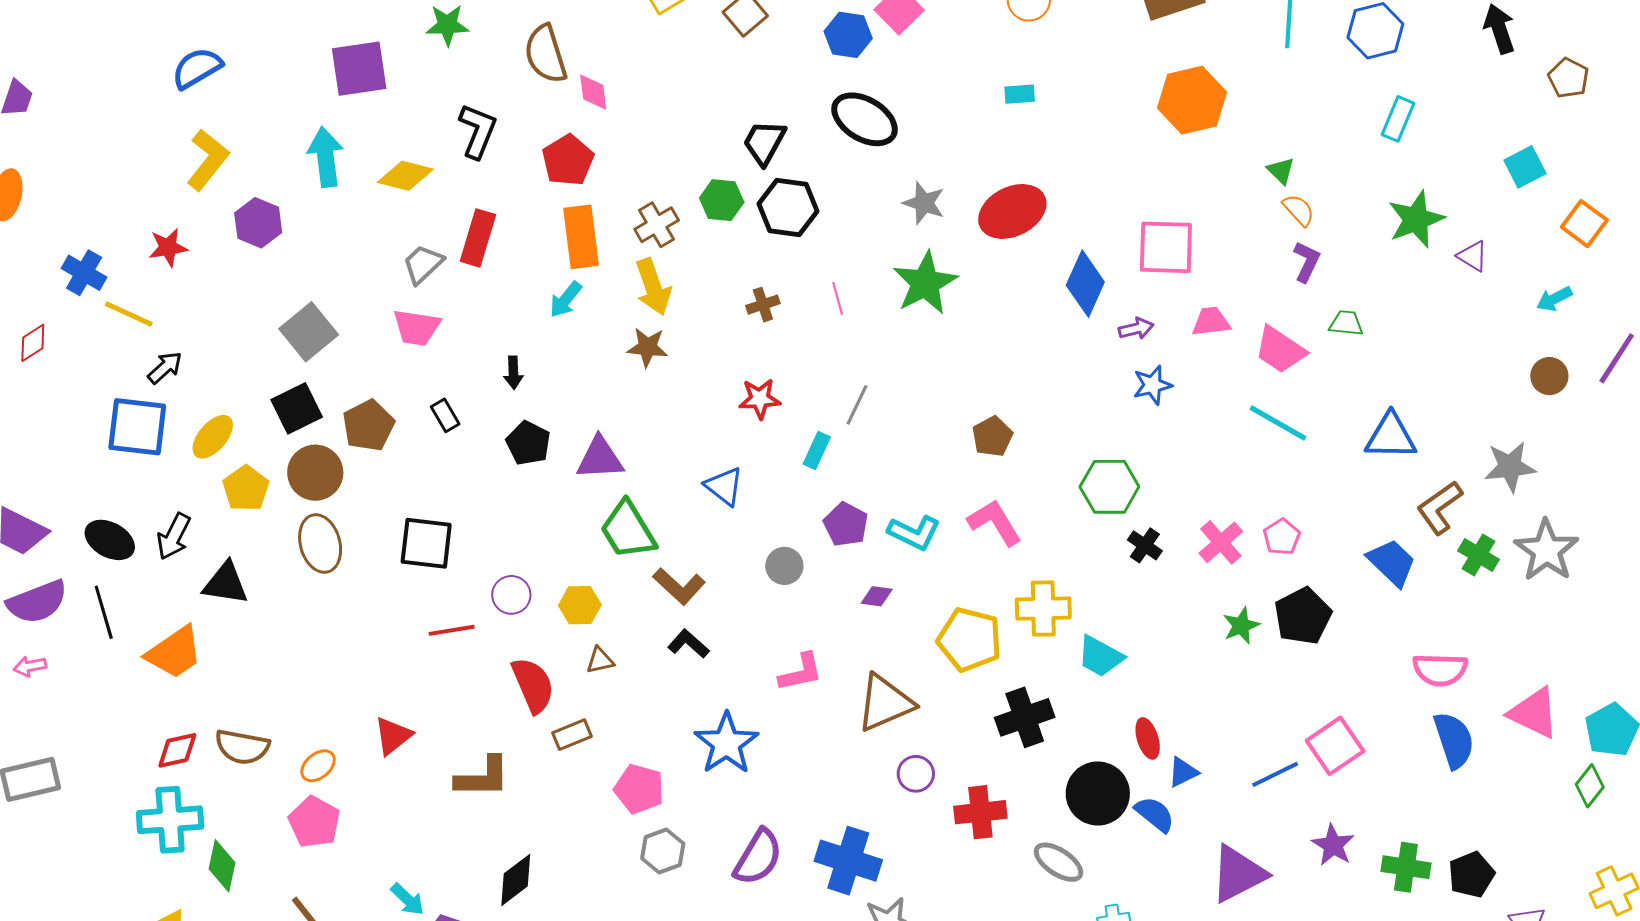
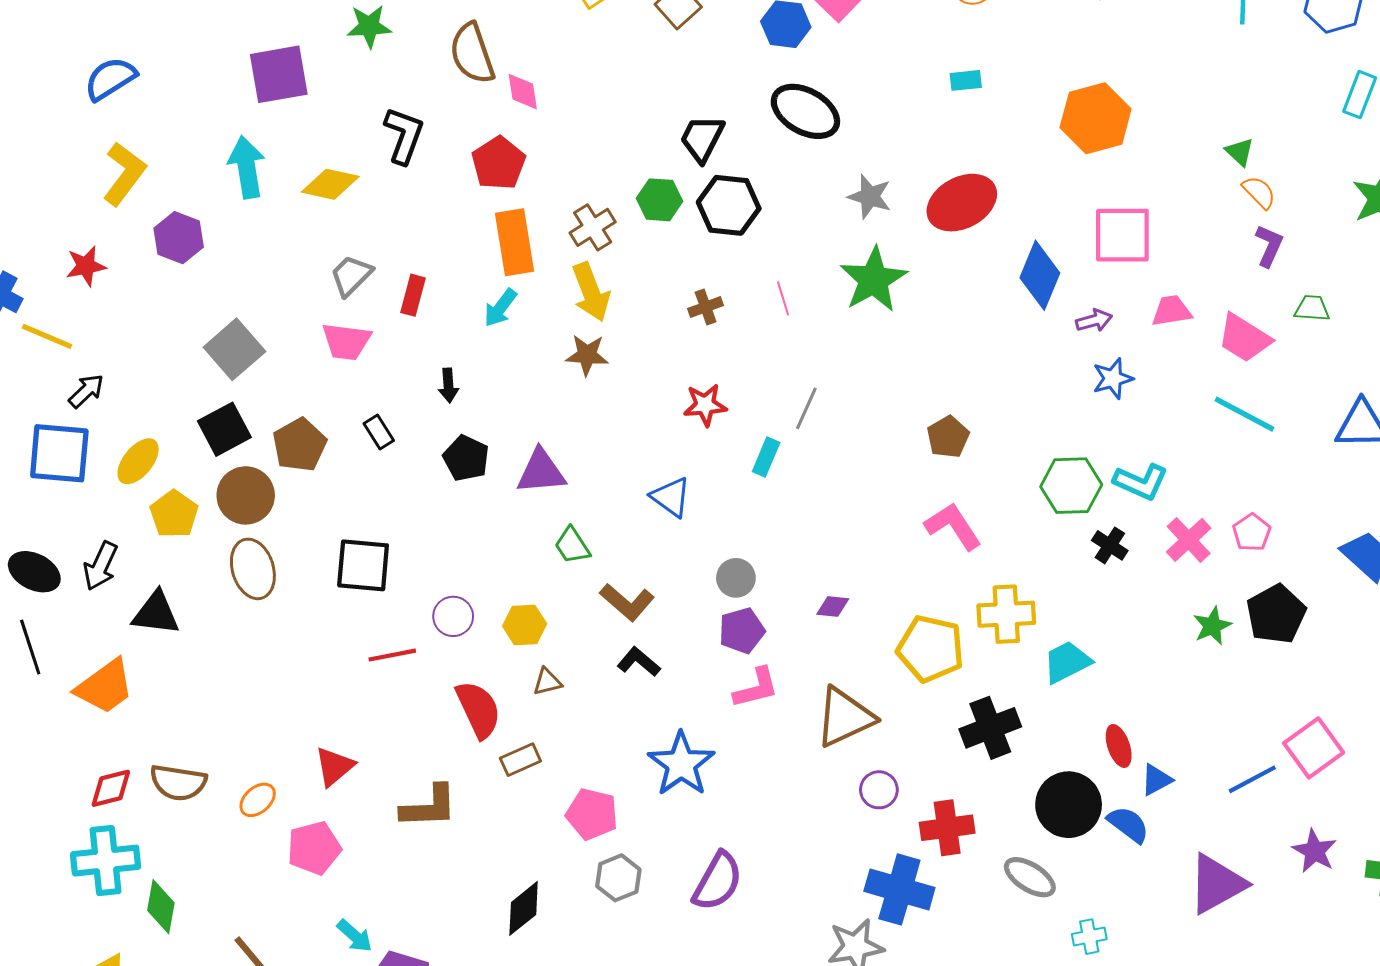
orange hexagon: (1192, 100) -> (1096, 118), moved
red rectangle: (478, 238) -> (413, 295), moved, size x0.7
purple pentagon: (846, 524) -> (742, 631), moved, turned 30
green trapezoid: (628, 530) -> (572, 546), size x0.6
cyan L-shape: (914, 533) -> (1141, 482), moved
cyan trapezoid: (1100, 656) -> (1067, 662), turned 126
pink pentagon: (314, 822) -> (314, 848), moved, turned 30
blue cross: (848, 861) -> (899, 889), moved
black diamond: (516, 880) -> (524, 908), moved

